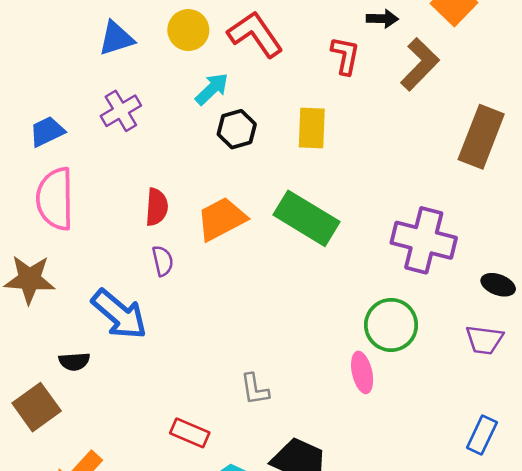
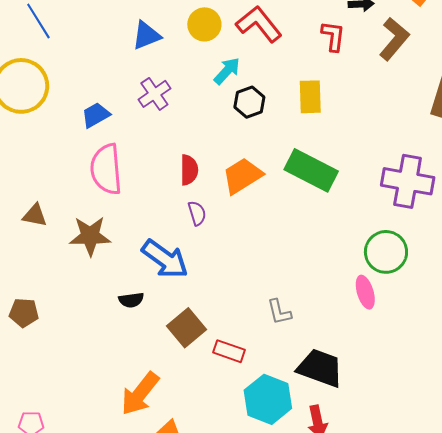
brown square: (37, 407) -> (186, 328), moved

